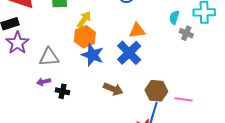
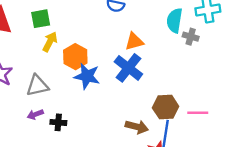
cyan semicircle: (174, 17) -> (174, 21), size x1.5
yellow arrow: (84, 20) -> (50, 42), moved
brown arrow: (113, 89) -> (137, 127), moved

